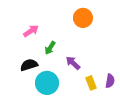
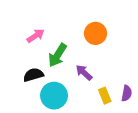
orange circle: (83, 18) -> (95, 33), moved
green arrow: (50, 48) -> (57, 55), size x1.5

